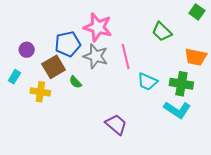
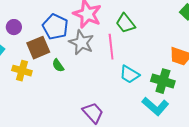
green trapezoid: (162, 32) -> (125, 23), moved
blue pentagon: (68, 44) -> (55, 27), turned 30

